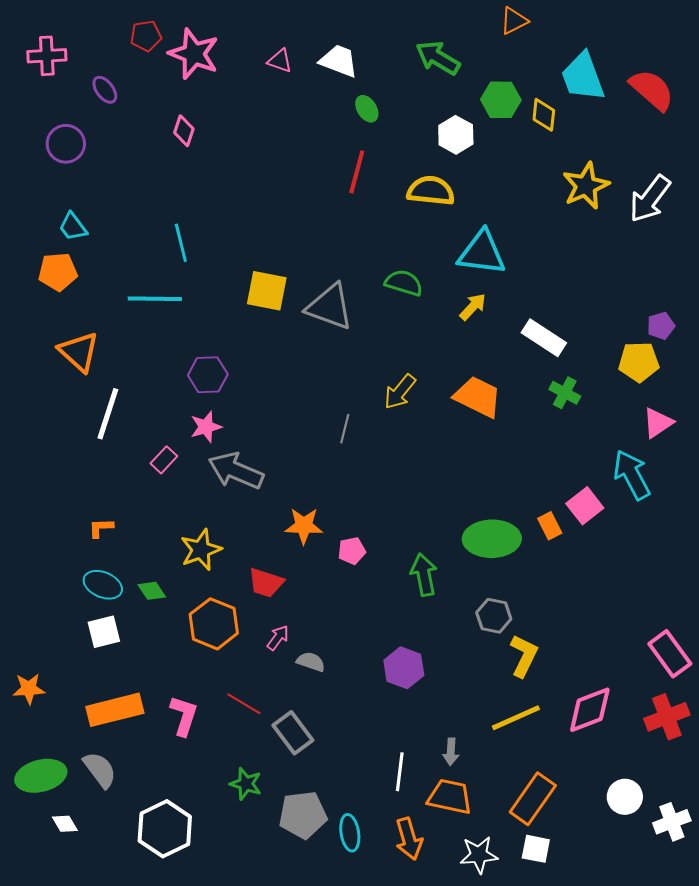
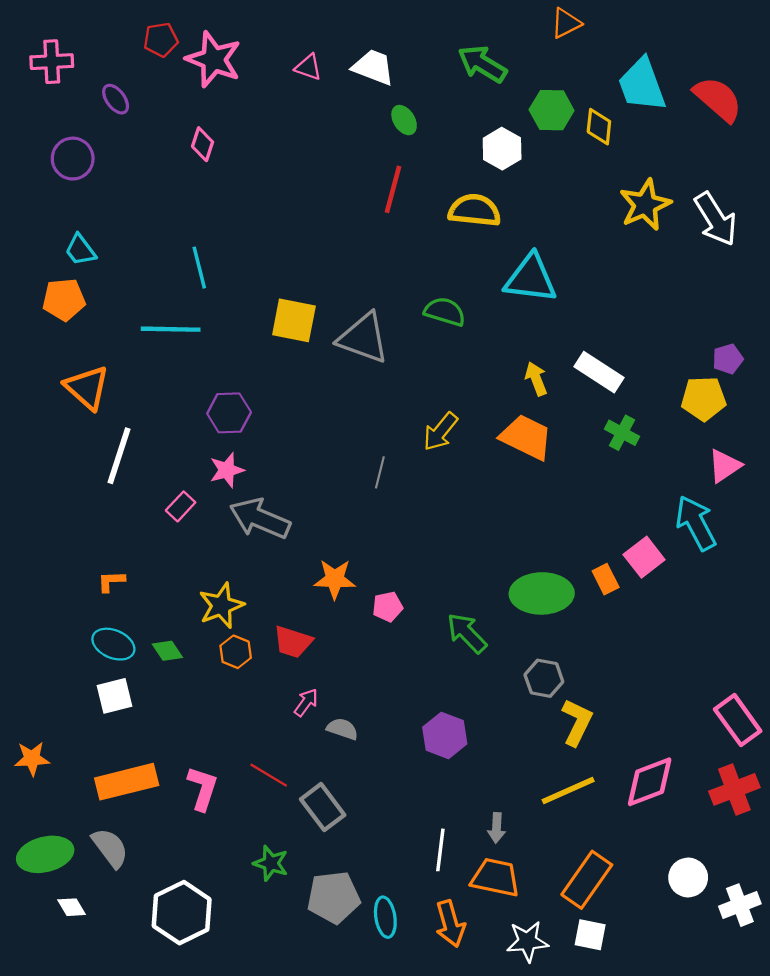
white arrow: (650, 199) -> (716, 219), turned -69
yellow arrow: (473, 307) -> (536, 379), moved, turned -64
green arrow: (424, 575) -> (467, 633), turned -33
orange hexagon: (214, 624) -> (236, 652), moved, size x0.6

